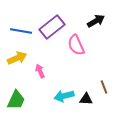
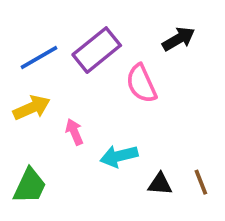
blue line: (21, 31) -> (39, 57), turned -40
brown line: (104, 87) -> (201, 182), moved
cyan arrow: (64, 96) -> (119, 156), moved

